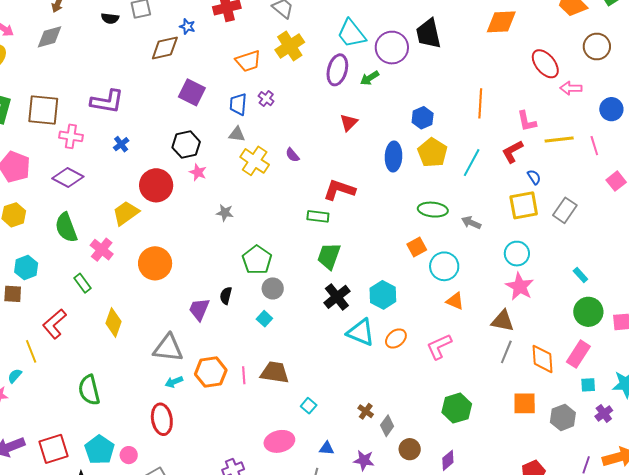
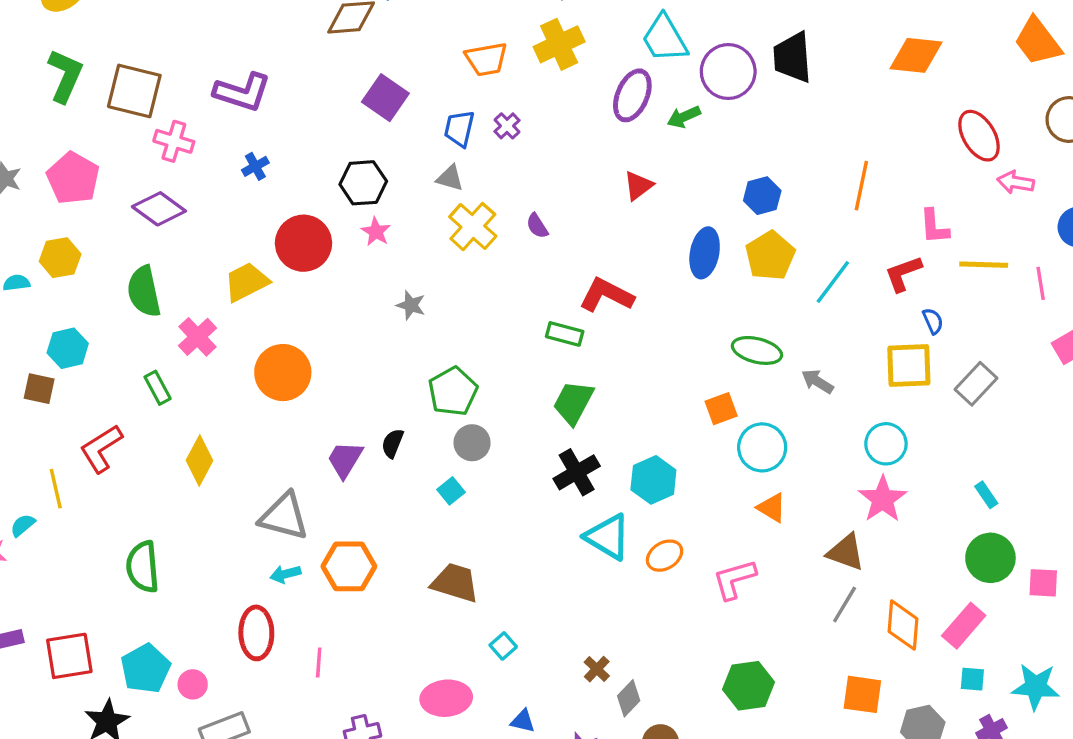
pink line: (244, 375) -> (319, 662), moved

